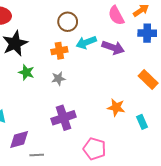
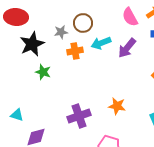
purple arrow: (113, 48) -> (127, 48), turned 110
gray star: (58, 79) -> (61, 32), moved
orange star: (116, 107) -> (117, 106), moved

